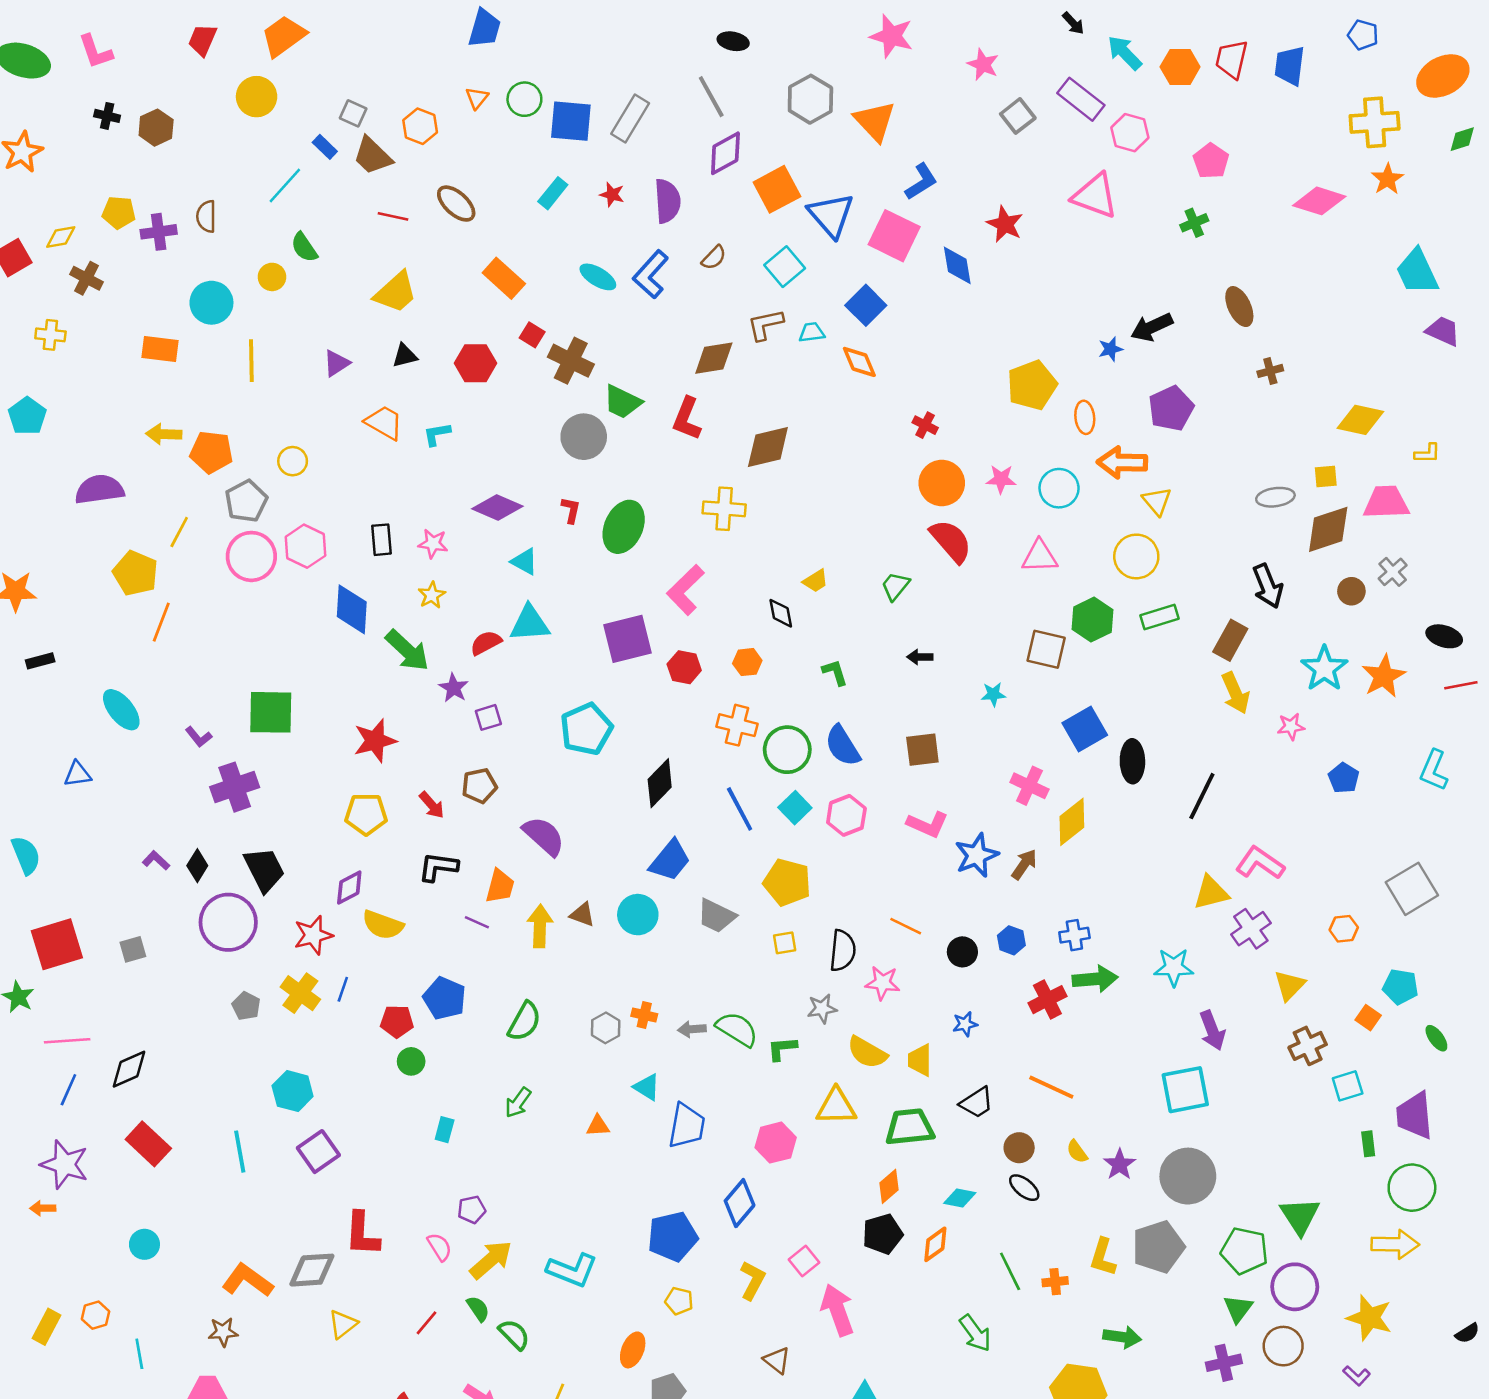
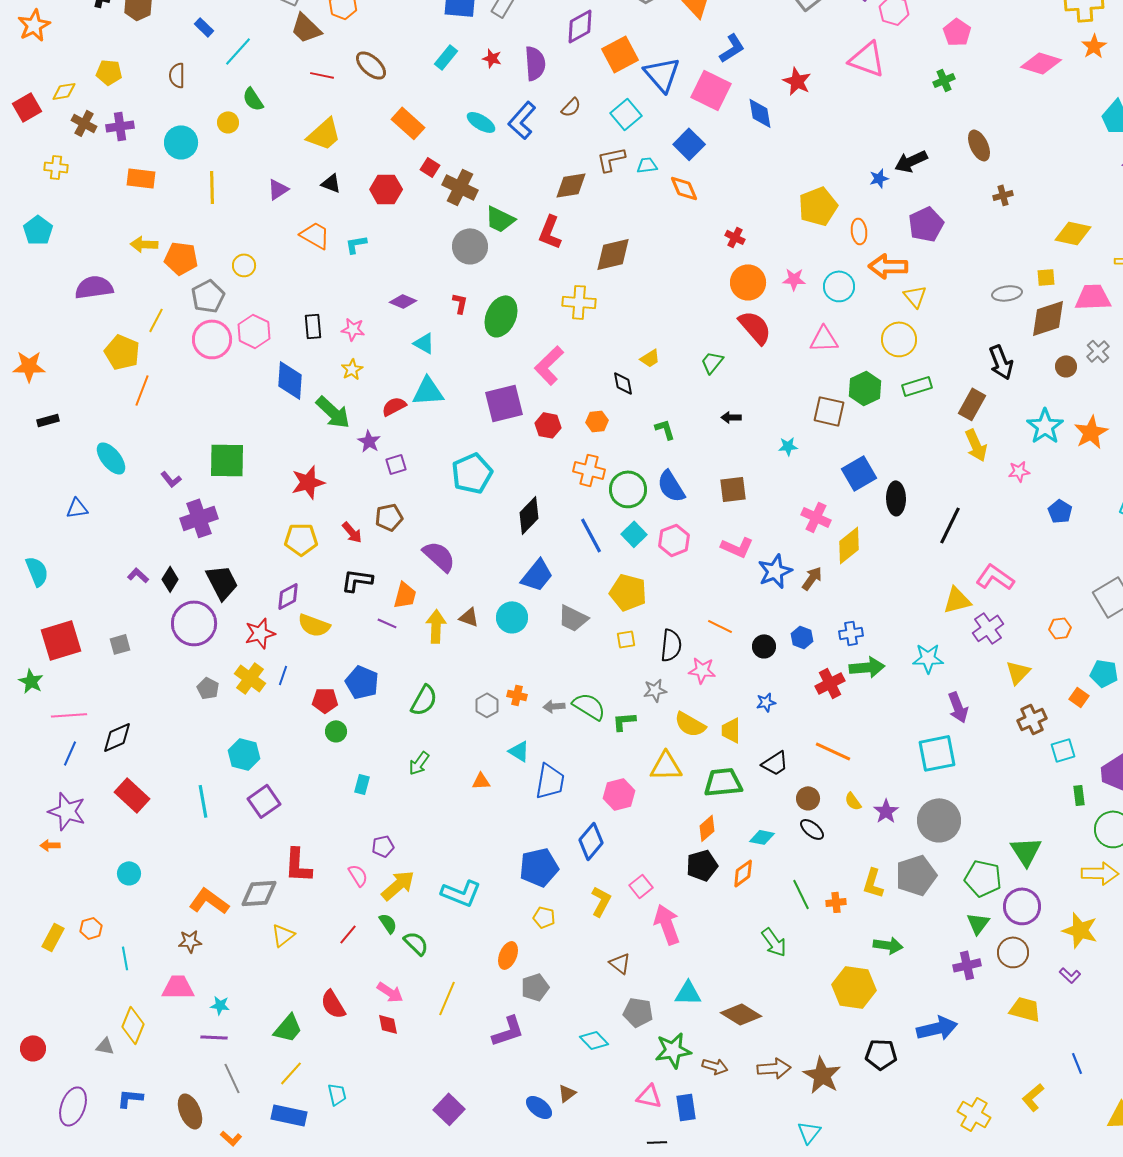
blue rectangle: (325, 147) -> (204, 27), moved
purple cross: (159, 232) -> (120, 126), moved
black triangle: (405, 356) -> (331, 183), turned 35
purple diamond: (497, 508) -> (403, 301), size x0.7

